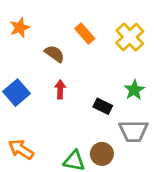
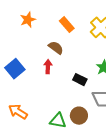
orange star: (20, 28) -> (28, 20), moved
brown semicircle: (54, 54) -> (56, 48), moved

